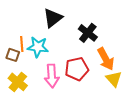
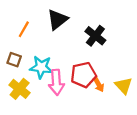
orange line: (22, 44) -> (24, 29), moved, turned 35
cyan star: (38, 47) -> (41, 67), moved
orange arrow: (106, 59) -> (99, 85), moved, size x0.6

